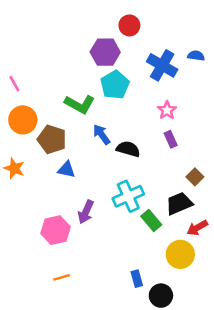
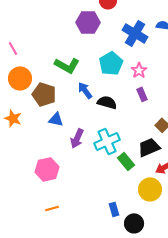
cyan pentagon: (115, 85) -> (111, 63), moved
purple arrow: (86, 212) -> (77, 138), moved

